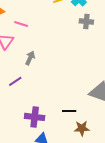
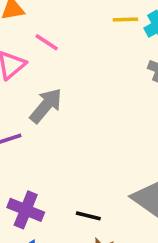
gray arrow: (30, 58) -> (46, 106), size x1.5

